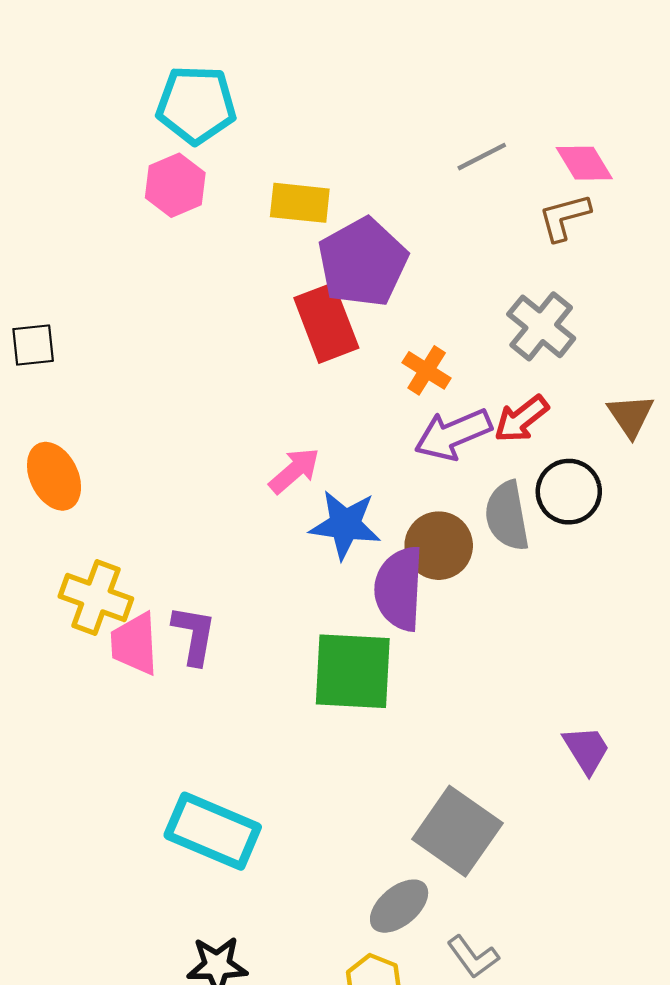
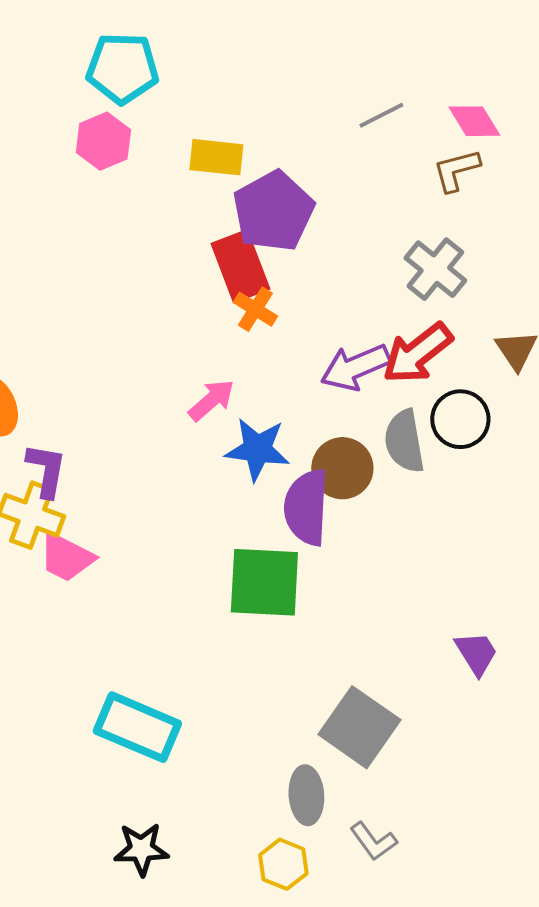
orange cross: (427, 370) -> (255, 309), moved
red arrow: (521, 419) -> (417, 353), size x1.4
purple L-shape: (194, 635) -> (46, 470), moved
pink trapezoid: (134, 644) -> (66, 557), turned -60
gray ellipse: (399, 906) -> (306, 795), turned -54

